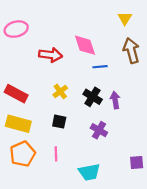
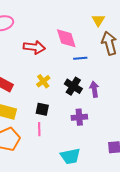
yellow triangle: (125, 18) -> (98, 20), moved
purple cross: (99, 130) -> (79, 117), turned -35
pink line: (56, 154) -> (39, 129), moved

